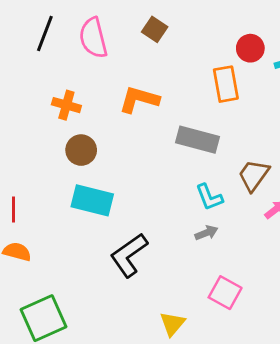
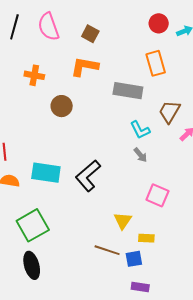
brown square: (155, 29) -> (90, 34), moved
orange rectangle: (226, 84) -> (156, 63), moved
brown circle: (81, 150) -> (62, 106), moved
cyan rectangle: (92, 200) -> (46, 173), moved
gray arrow: (206, 233) -> (140, 155), turned 77

